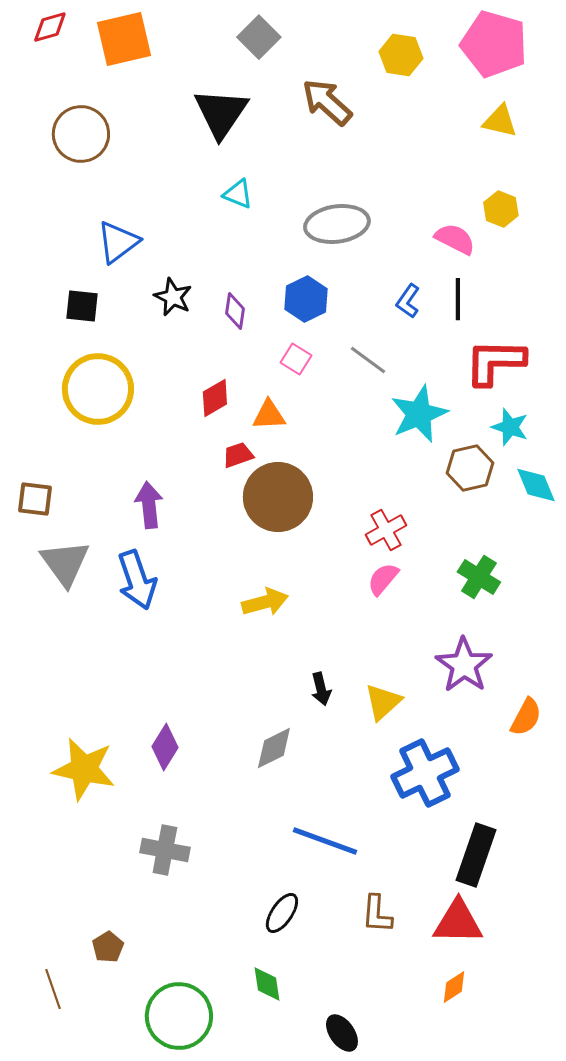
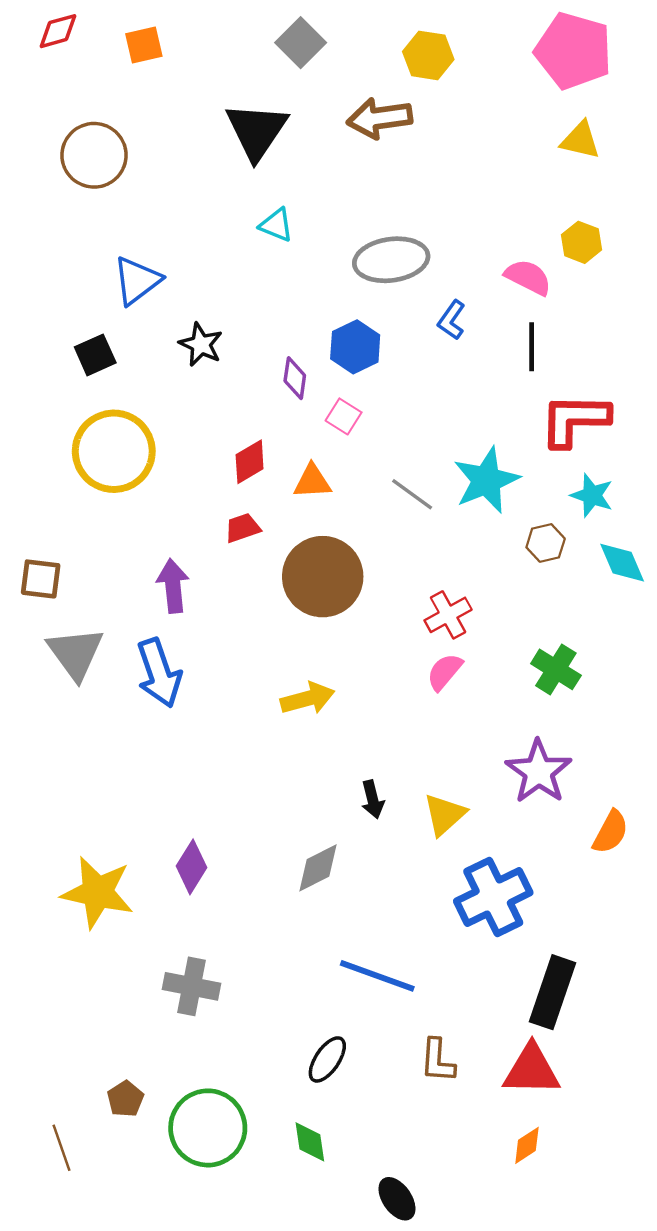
orange square: (124, 39) -> (144, 45), size x0.6
yellow hexagon: (401, 55) -> (428, 55), moved
brown arrow: (327, 102) -> (380, 118), turned -50
blue L-shape: (408, 301) -> (452, 320), moved
black square: (82, 306) -> (95, 355), turned -30
purple diamond: (235, 311) -> (295, 378), moved
gray line: (368, 360) -> (412, 494), moved
red trapezoid: (238, 455) -> (243, 528), moved
brown hexagon: (470, 468) -> (546, 543), size x0.7
green circle: (179, 1016) -> (208, 1128), moved

